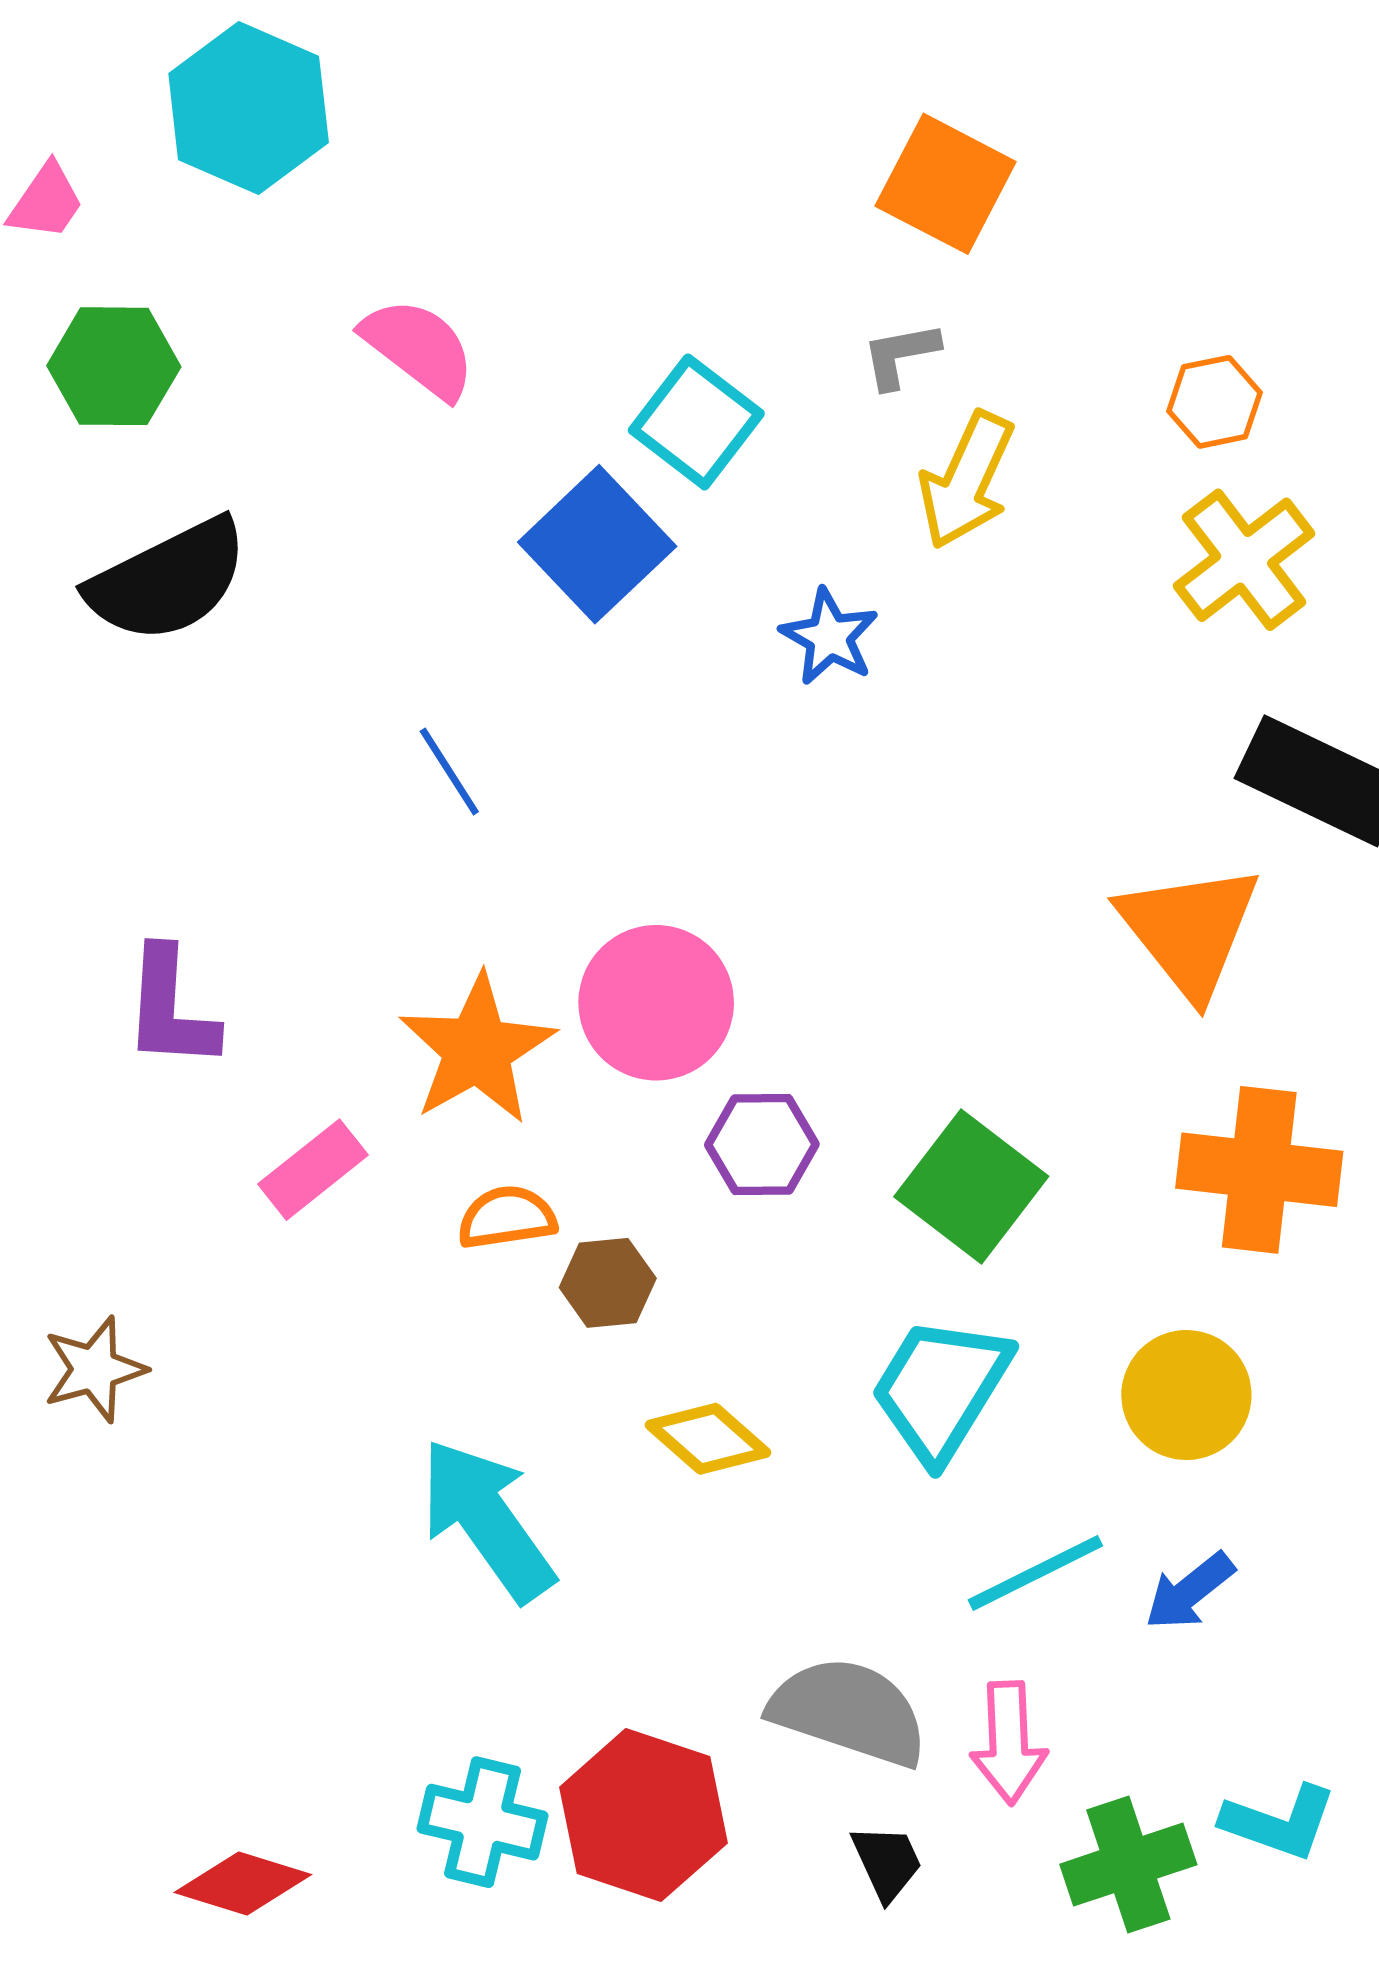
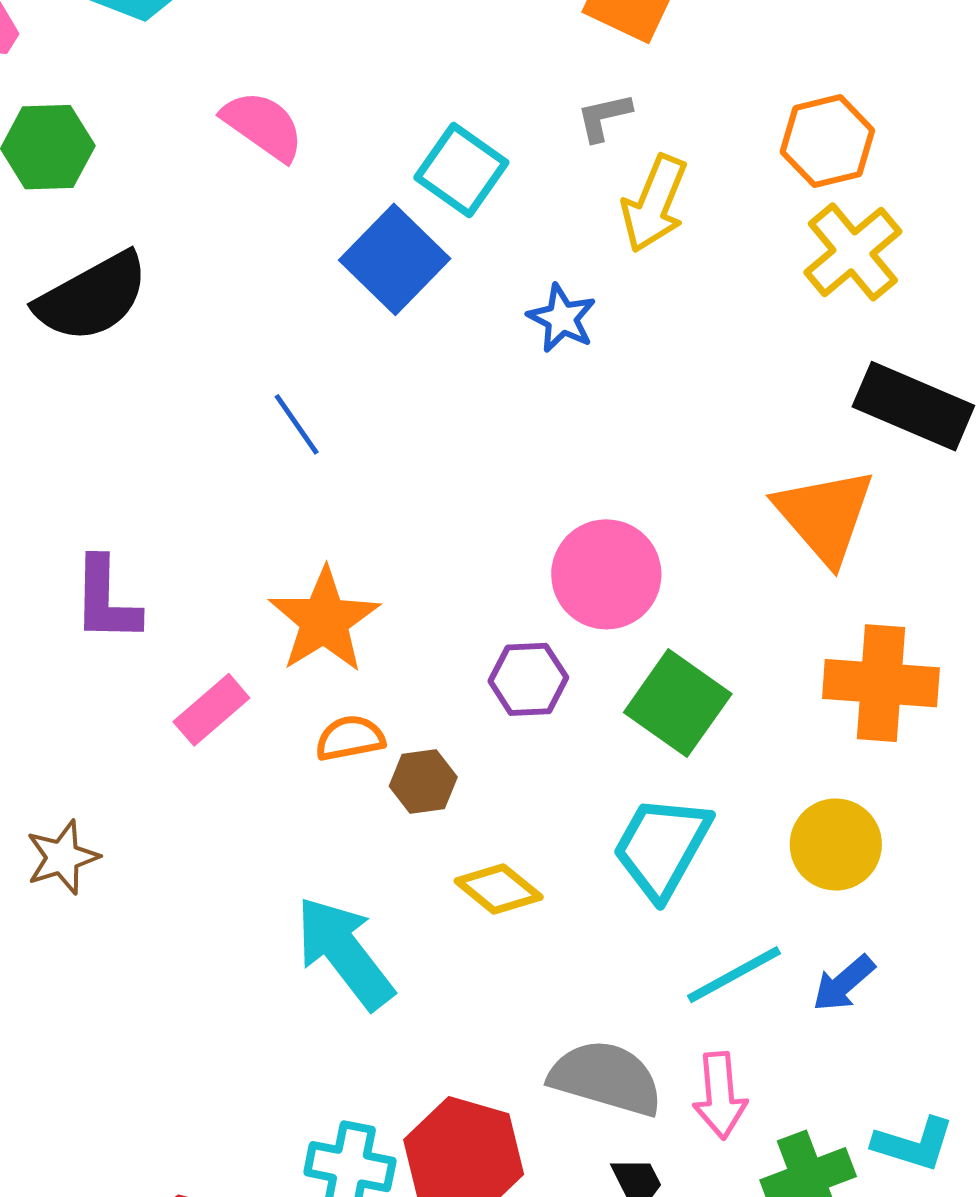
orange hexagon: (1214, 402) -> (827, 141), size x1.4
pink circle: (656, 1003) -> (606, 574), moved

